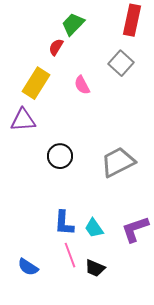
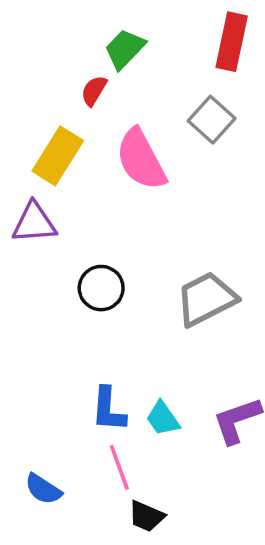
pink semicircle: (82, 85) -> (141, 159), size x1.8
black trapezoid: (95, 268) -> (146, 516), moved

